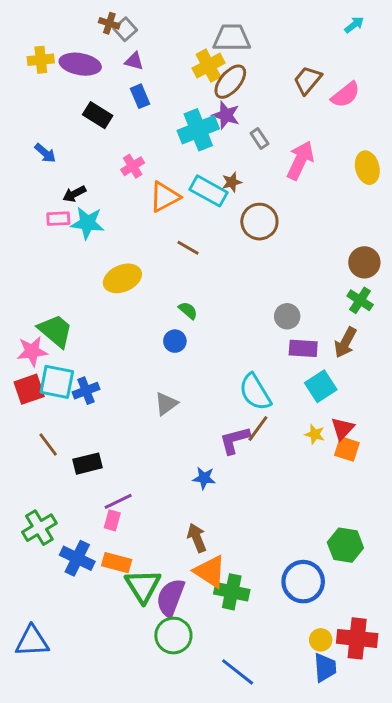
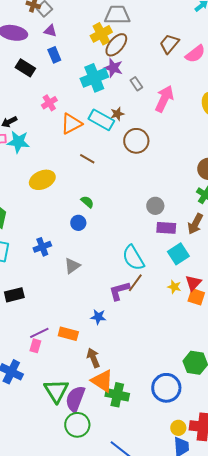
blue cross: (86, 391) -> (42, 247), moved
black rectangle: (87, 464) -> (14, 295), moved
orange rectangle: (117, 563) -> (68, 334), moved

